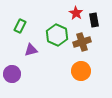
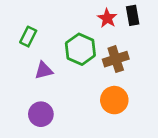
black rectangle: (94, 20) -> (133, 15), moved
purple circle: (12, 74) -> (41, 114), moved

